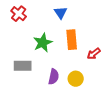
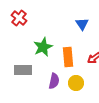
blue triangle: (61, 13) -> (82, 24), moved
orange rectangle: (72, 40) -> (68, 57), moved

